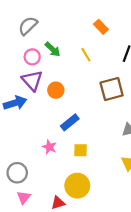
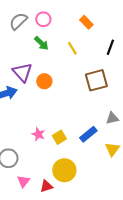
pink circle: (32, 57) -> (43, 19), moved
blue rectangle: (70, 122) -> (88, 134), moved
yellow square: (80, 150) -> (59, 137), moved, turned -32
pink triangle: (24, 197) -> (23, 181), moved

